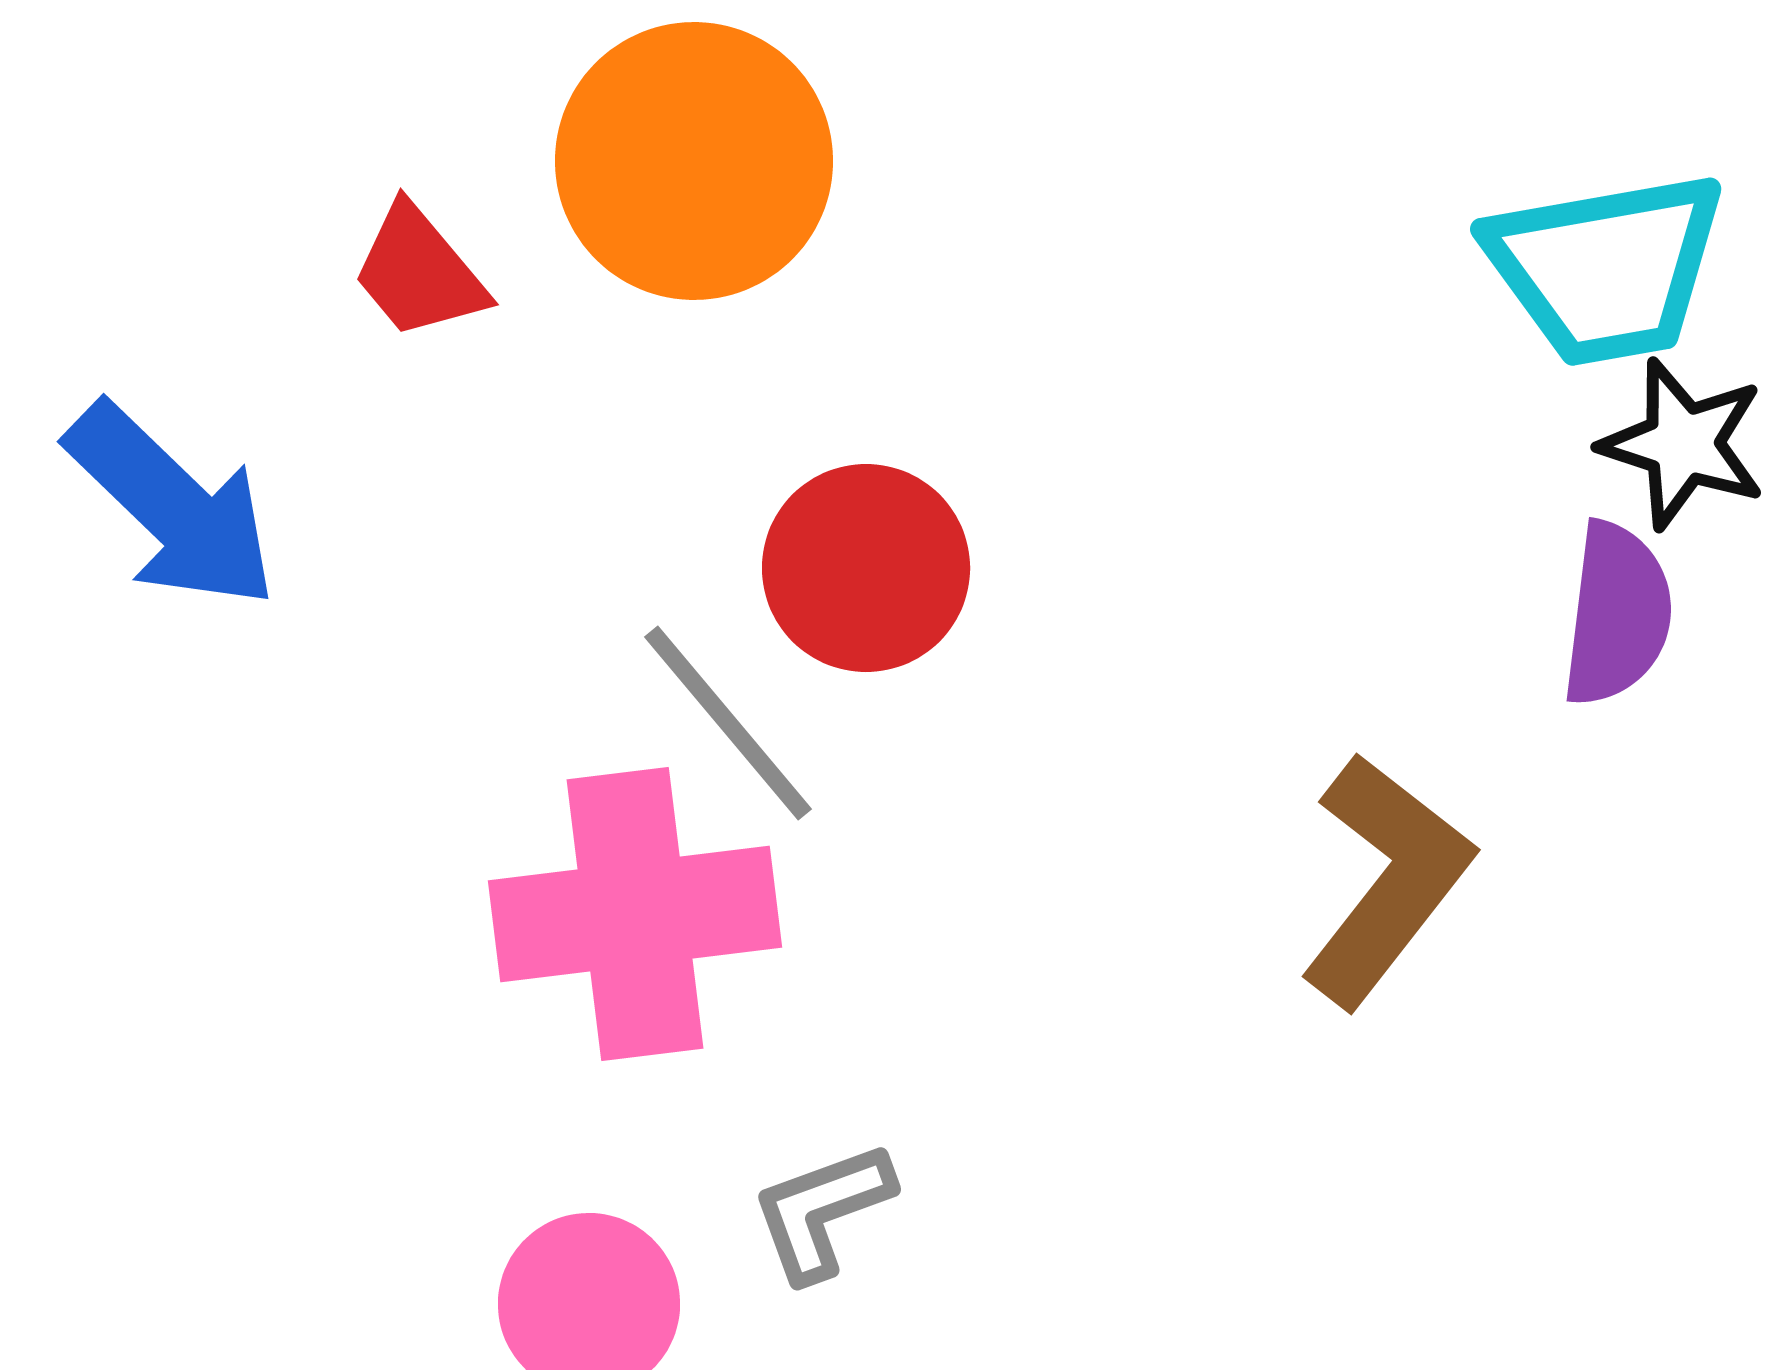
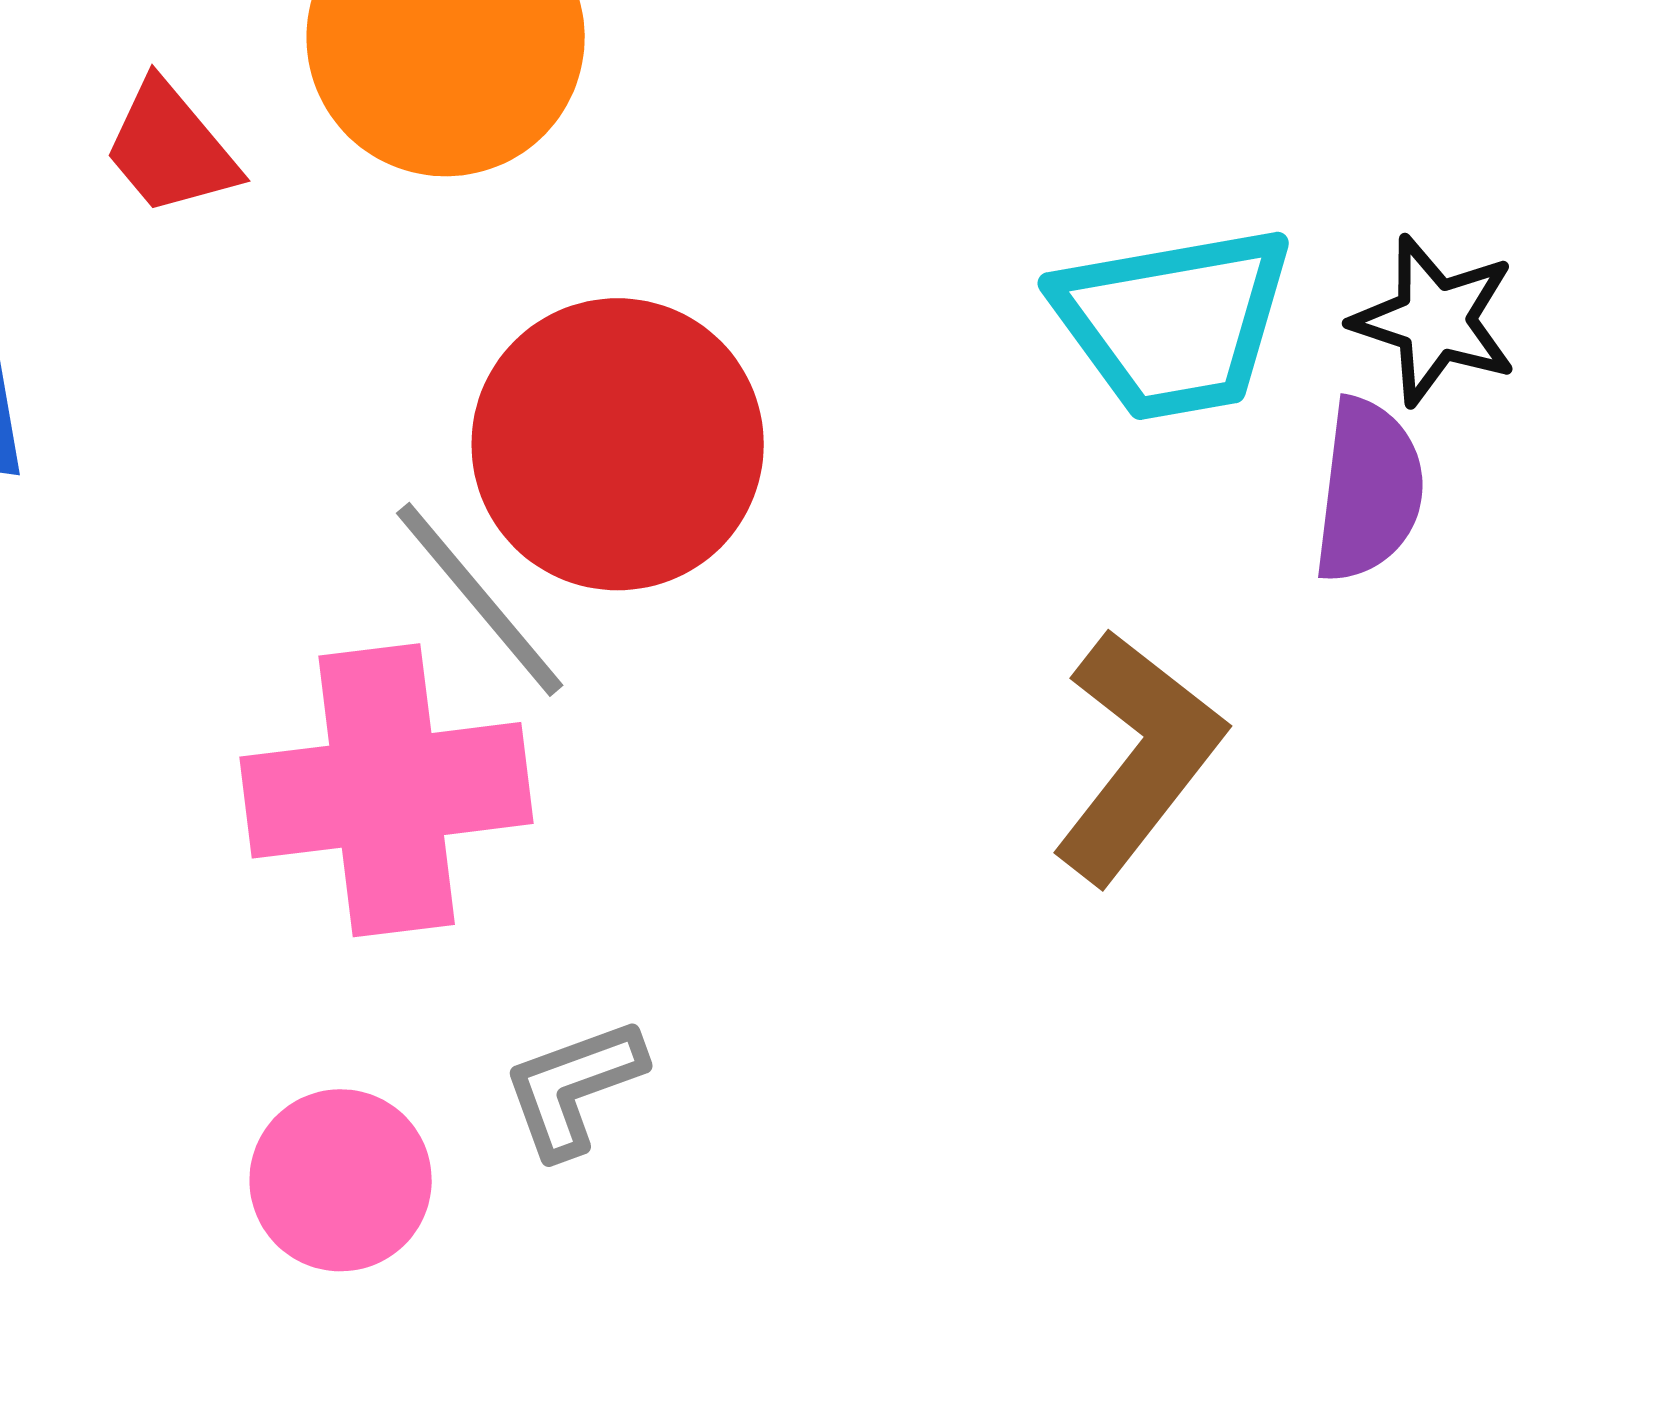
cyan trapezoid: (1606, 268) -> (1174, 322), moved
red circle: (866, 568) -> (618, 444), size x1.4

